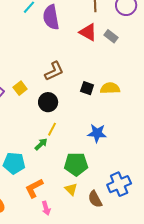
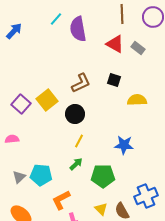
yellow square: (20, 88) -> (47, 100), size x1.5
black square: (87, 88) -> (114, 80), moved
green arrow: (41, 144) -> (76, 164), moved
yellow triangle: (71, 189) -> (101, 209), moved

